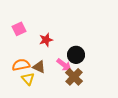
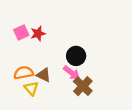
red star: (46, 40) -> (38, 34), moved
black circle: (76, 55) -> (76, 56), moved

